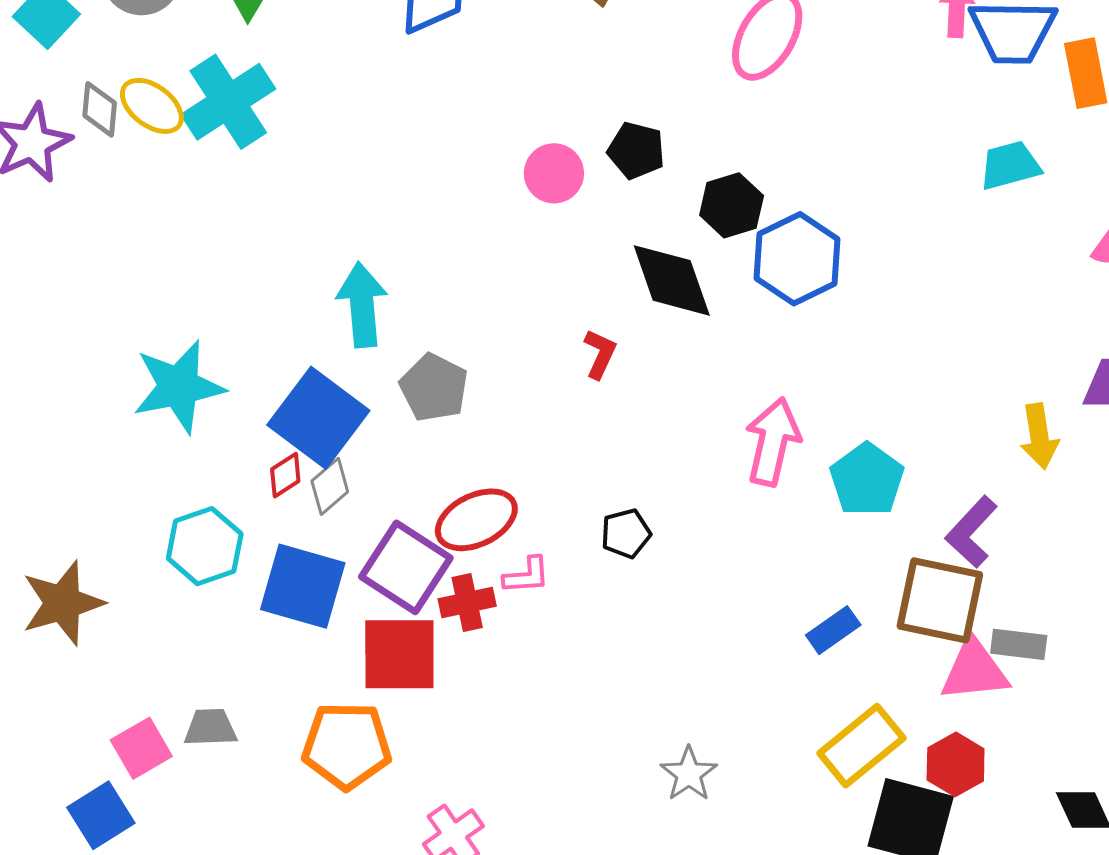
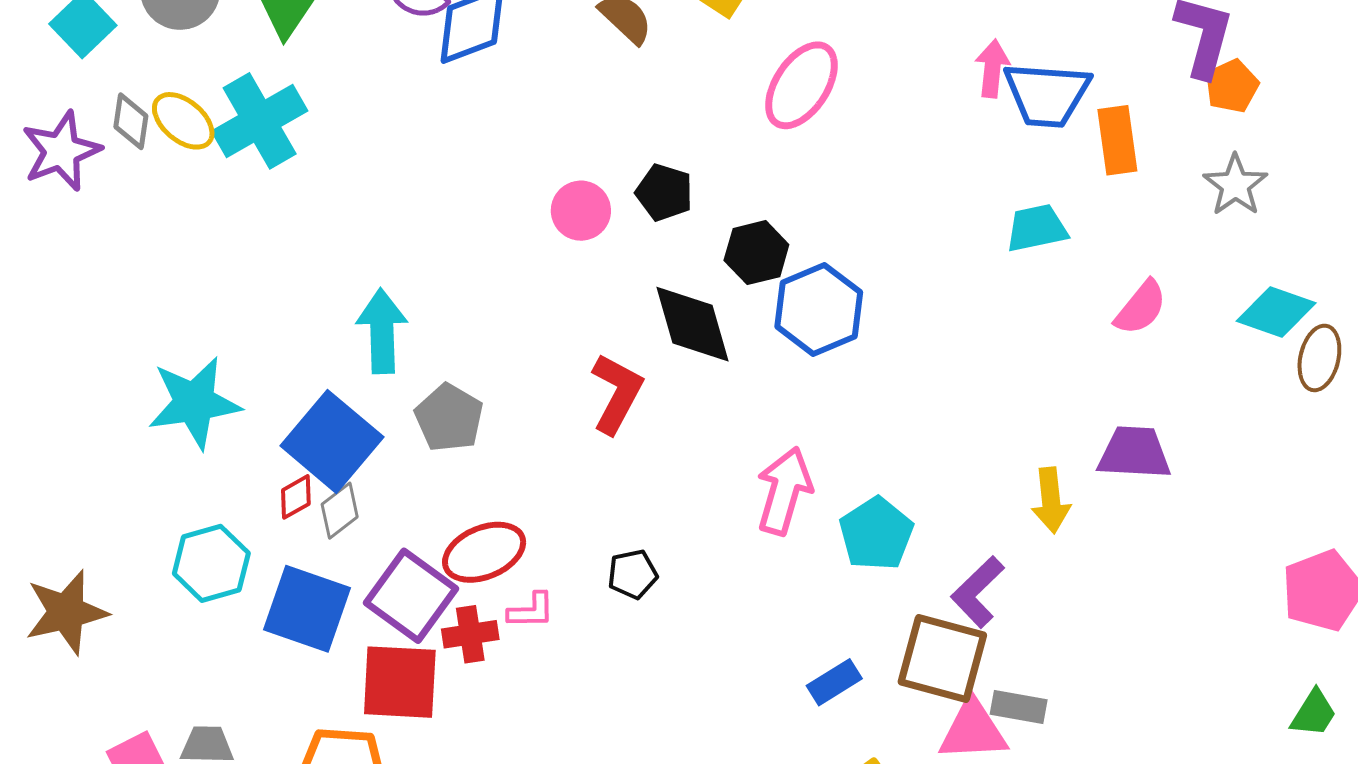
red L-shape: (600, 354) -> (617, 393), size x1.6

